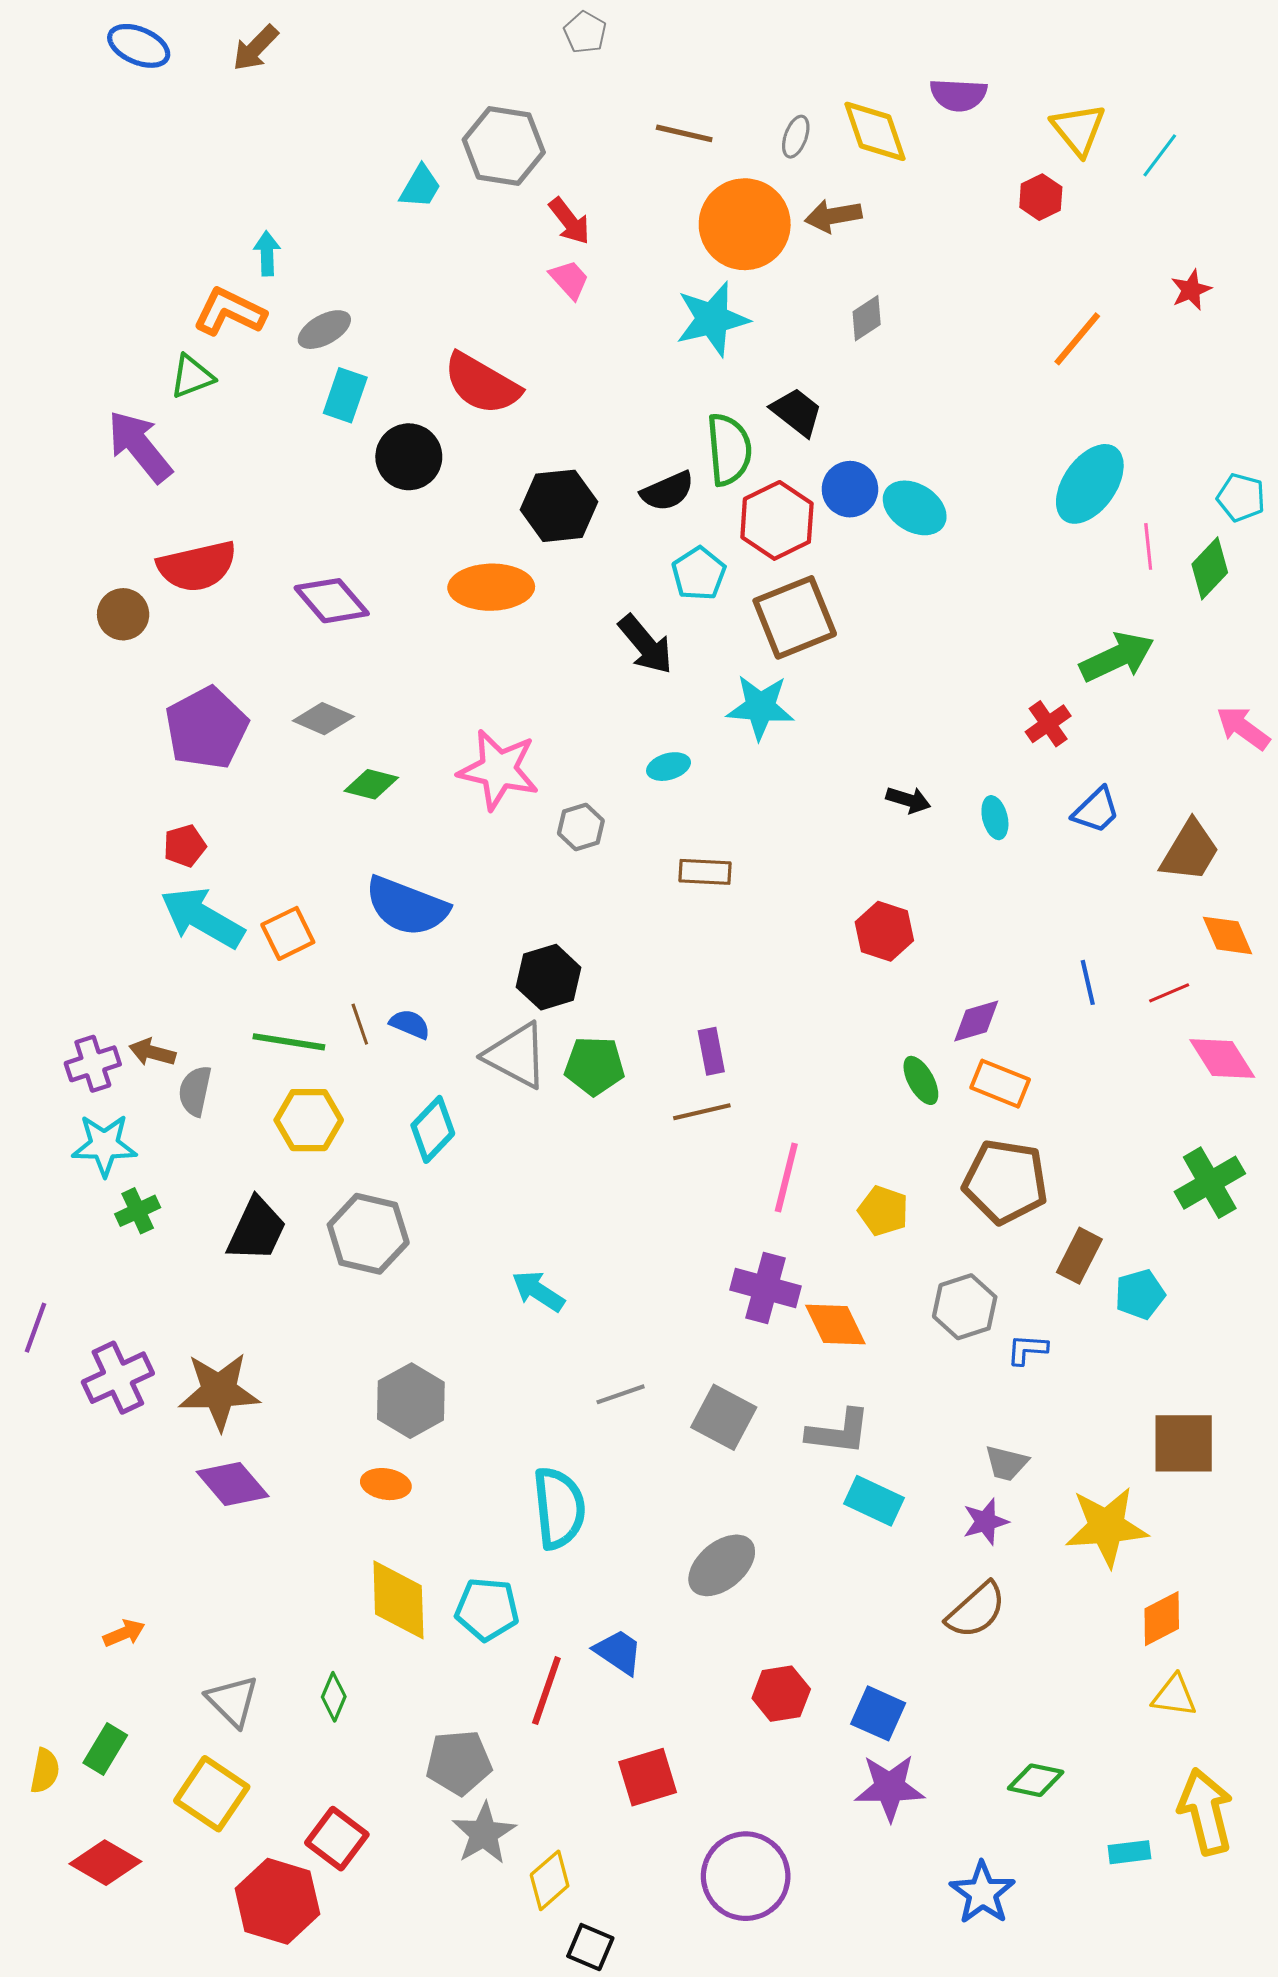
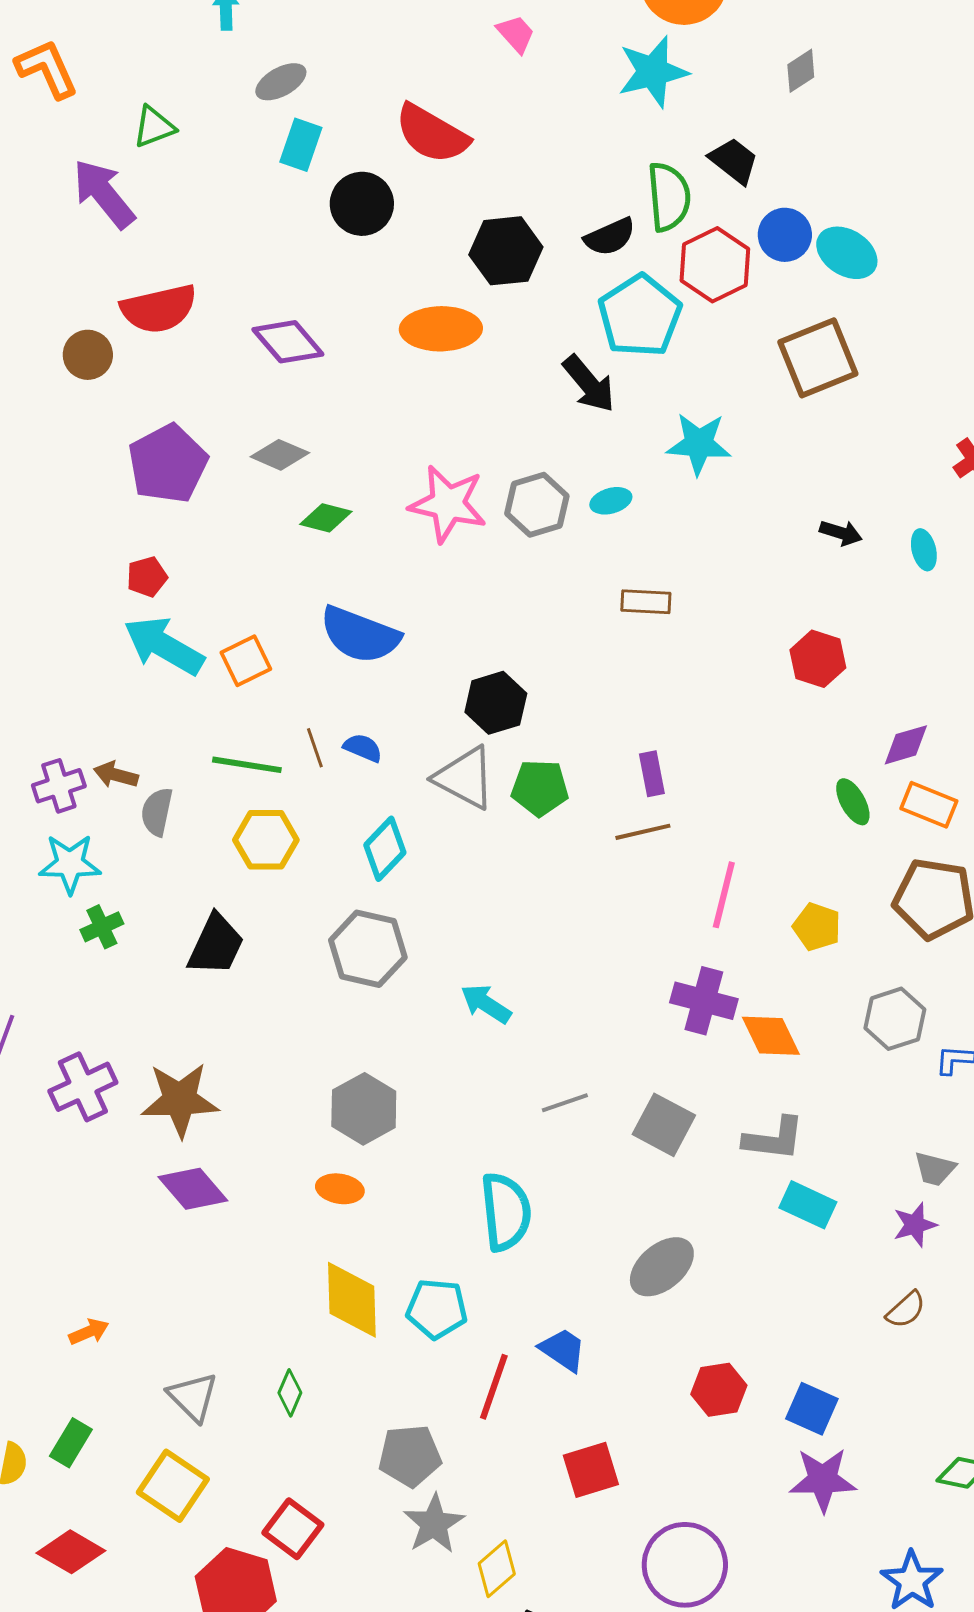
orange L-shape: (229, 312) -> (47, 69), moved, turned 40
cyan pentagon: (699, 574) -> (640, 316), size x1.6
brown square: (795, 617) -> (818, 358), moved
gray hexagon: (581, 827) -> (537, 505), moved, size x1.4
gray hexagon: (368, 1234) -> (368, 949), moved
brown semicircle: (976, 1610) -> (906, 1310), size x0.7

